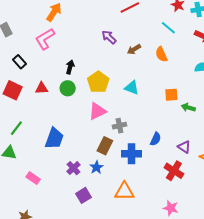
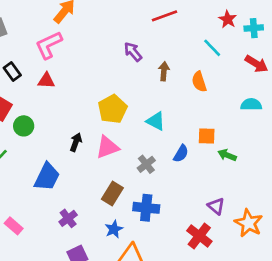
brown arrow: (134, 49) -> (164, 71), turned 120
black arrow: (70, 67) -> (76, 142), moved
red triangle: (42, 88) -> (46, 81), moved
green circle: (68, 88) -> (24, 126), moved
gray cross: (119, 126) -> (146, 164), moved, turned -32
blue semicircle: (156, 139) -> (181, 154), moved
blue star: (96, 167) -> (114, 229), moved

